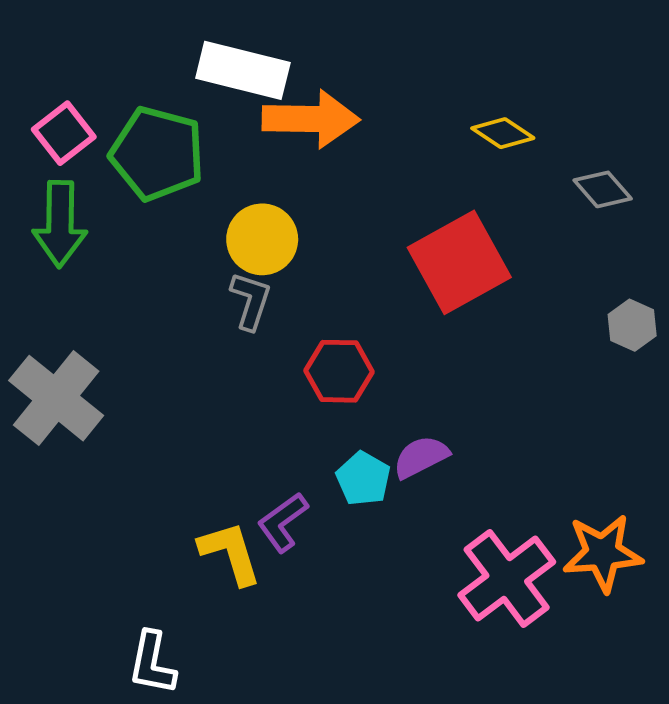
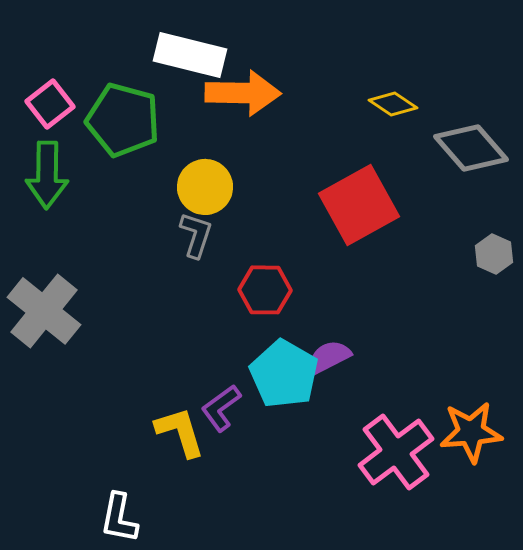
gray diamond: (603, 189) -> (471, 148), size x1.6
cyan pentagon: (363, 479) -> (284, 374), size x1.6

